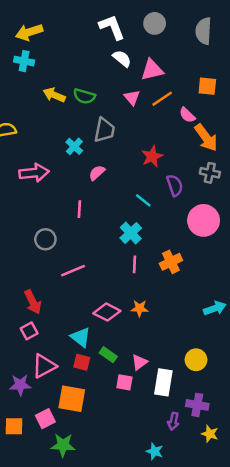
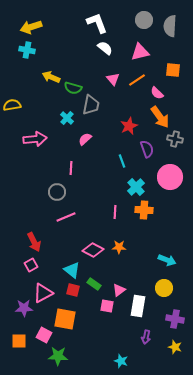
gray circle: (155, 23) -> (144, 20), moved
pink triangle: (152, 70) -> (140, 52), moved
green semicircle: (84, 96) -> (73, 88), moved
orange arrow: (206, 138) -> (160, 117), moved
cyan line: (143, 200) -> (122, 161), turned 32
cyan cross: (131, 233) -> (136, 187), moved
gray circle: (45, 239) -> (57, 192), moved
orange cross: (171, 262) -> (144, 210), turned 30
cyan arrow: (215, 308) -> (167, 260), moved, turned 42
purple cross: (197, 405) -> (175, 319), moved
pink square: (45, 419) -> (44, 335), turned -35
cyan star: (155, 451) -> (121, 361), moved

